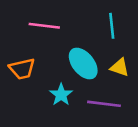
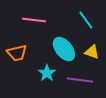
cyan line: (112, 26) -> (86, 20), turned -30

